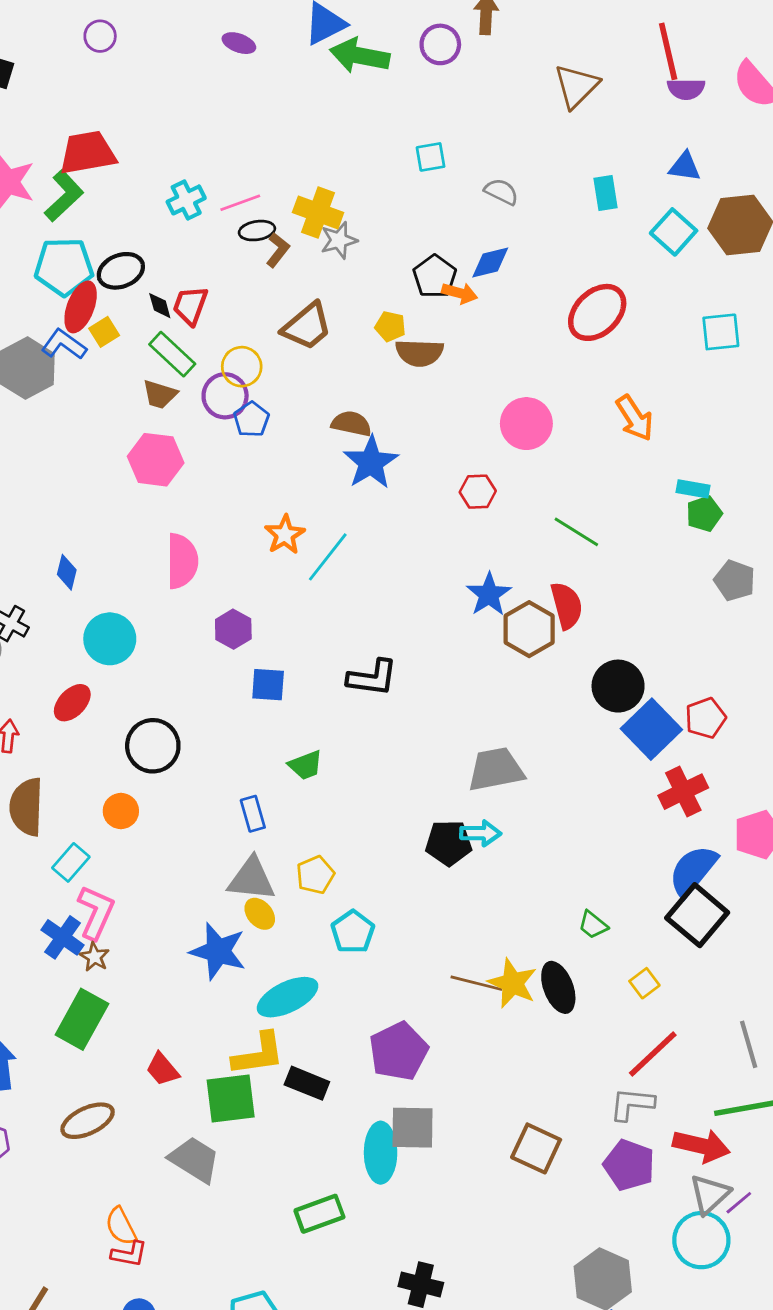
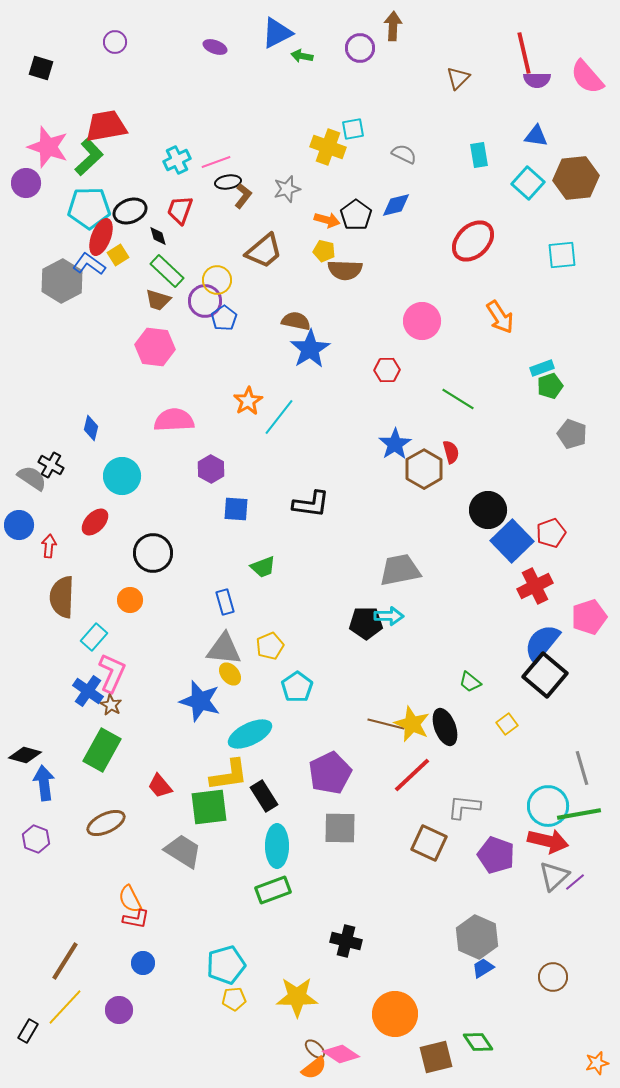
green arrow: (360, 56) -> (302, 56), size x0.5
brown triangle: (576, 86) -> (458, 78), size x0.7
yellow cross: (318, 212) -> (328, 147), moved
orange arrow: (460, 293) -> (327, 220), moved
red trapezoid: (190, 306) -> (180, 210), moved
cyan rectangle: (693, 489) -> (542, 368), turned -30
pink semicircle: (182, 561) -> (174, 420), turned -93
red semicircle: (567, 605) -> (451, 452), size x0.7
red line: (653, 1054) -> (412, 775), moved
black rectangle: (307, 1083) -> (264, 796), turned 36
gray L-shape: (632, 1104) -> (464, 807), moved
cyan ellipse: (381, 1153) -> (277, 846), moved
cyan circle: (701, 1240) -> (548, 806), moved

